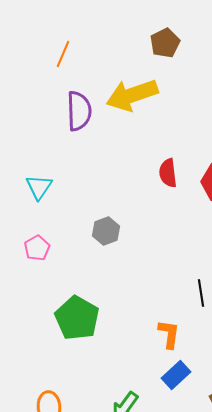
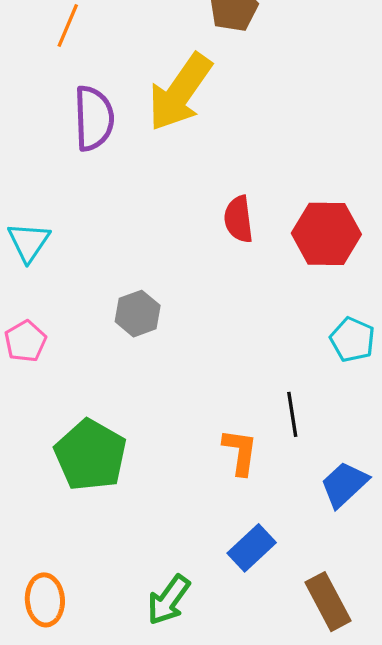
yellow arrow: (132, 95) -> (180, 92), turned -36
orange L-shape: (169, 334) -> (240, 452), moved

